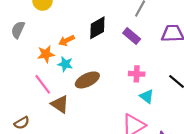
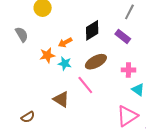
gray semicircle: (18, 30) -> (22, 34), turned 126
brown ellipse: (87, 80) -> (96, 62), moved
pink line: (43, 84) -> (85, 85), moved

